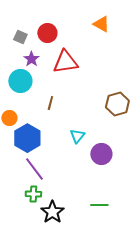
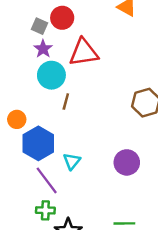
gray square: (20, 37) -> (39, 26), moved
cyan circle: (20, 81) -> (51, 75), moved
cyan triangle: (77, 136) -> (72, 161), moved

